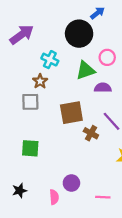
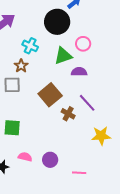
brown square: (71, 113) -> (50, 95), turned -30
pink semicircle: (54, 197) -> (25, 157), moved, turned -72

